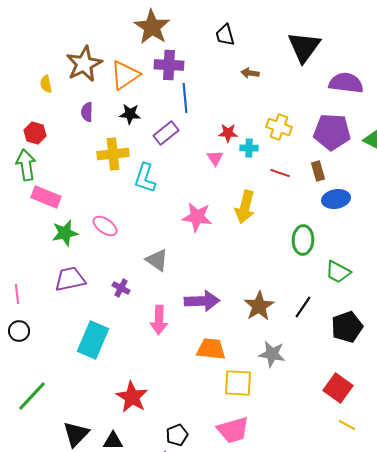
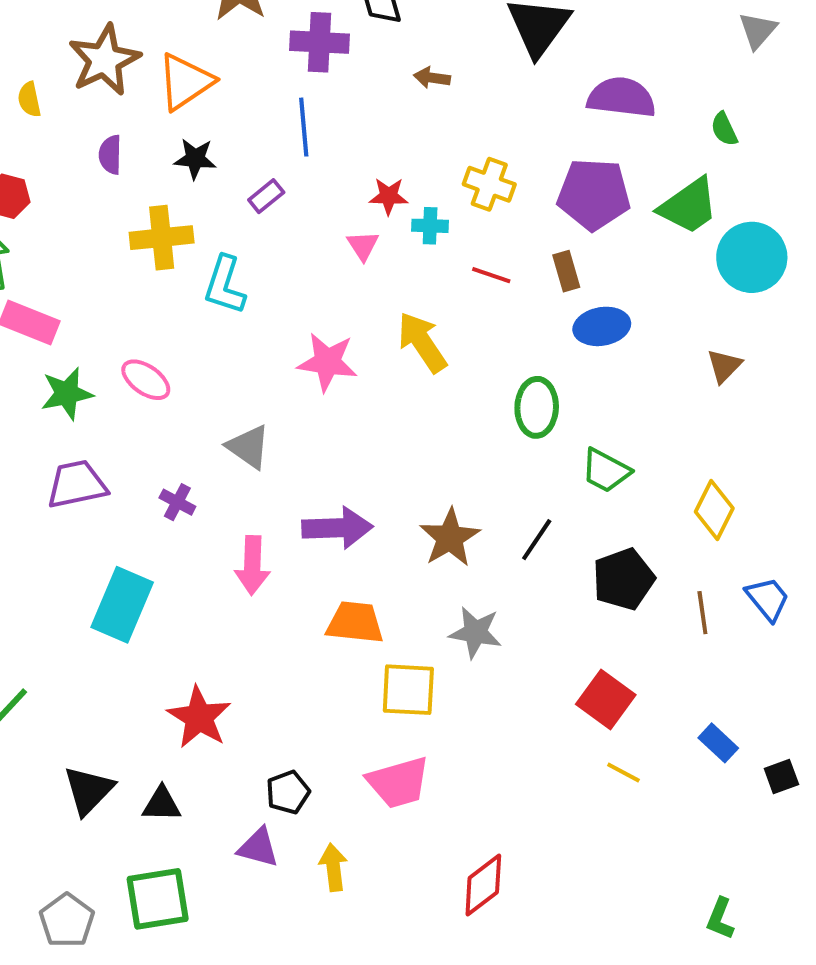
purple cross: (169, 65) -> (320, 42), moved
purple rectangle: (166, 133) -> (266, 196), size x0.7
yellow arrow: (245, 207) -> (422, 342), turned 132

